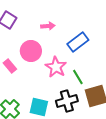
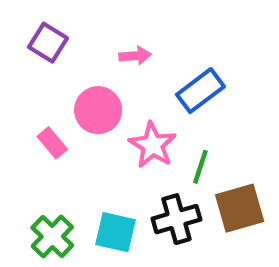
green line: (78, 77) -> (200, 167), turned 49

